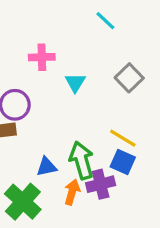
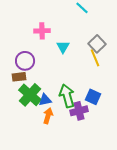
yellow line: (123, 138) -> (95, 58), moved, turned 36
orange arrow: (72, 192) -> (48, 116), moved
green cross: (23, 202) -> (30, 95), moved

